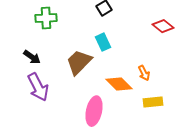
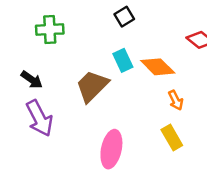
orange diamond: (119, 84) -> (158, 67), moved
yellow rectangle: (153, 102) -> (172, 137), moved, turned 66

